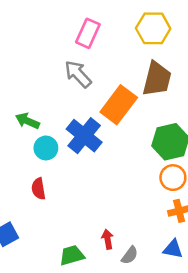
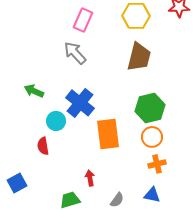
orange rectangle: (119, 105) -> (108, 134), moved, turned -44
cyan circle: (46, 148) -> (56, 121), moved
red arrow: (108, 239) -> (90, 178), moved

